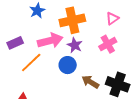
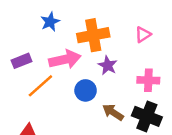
pink cross: (108, 44) -> (148, 80), moved, turned 30
purple star: (75, 45) -> (108, 65), moved

